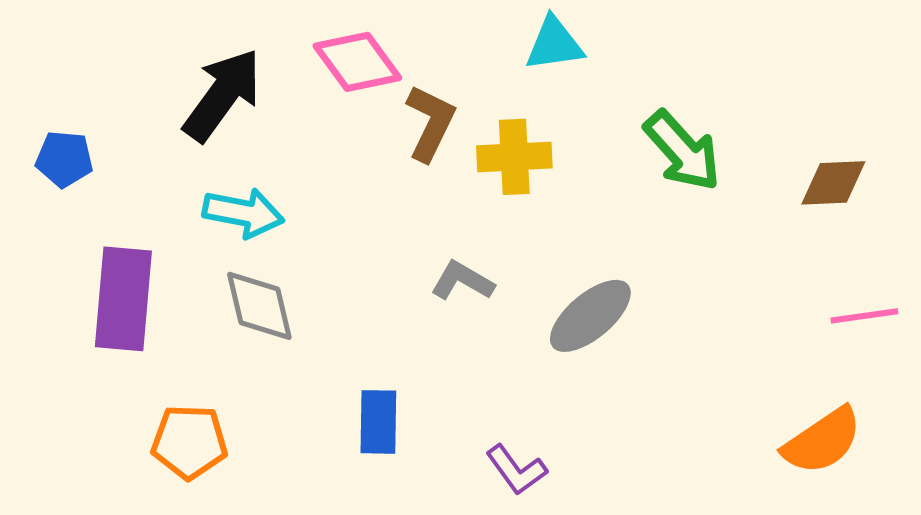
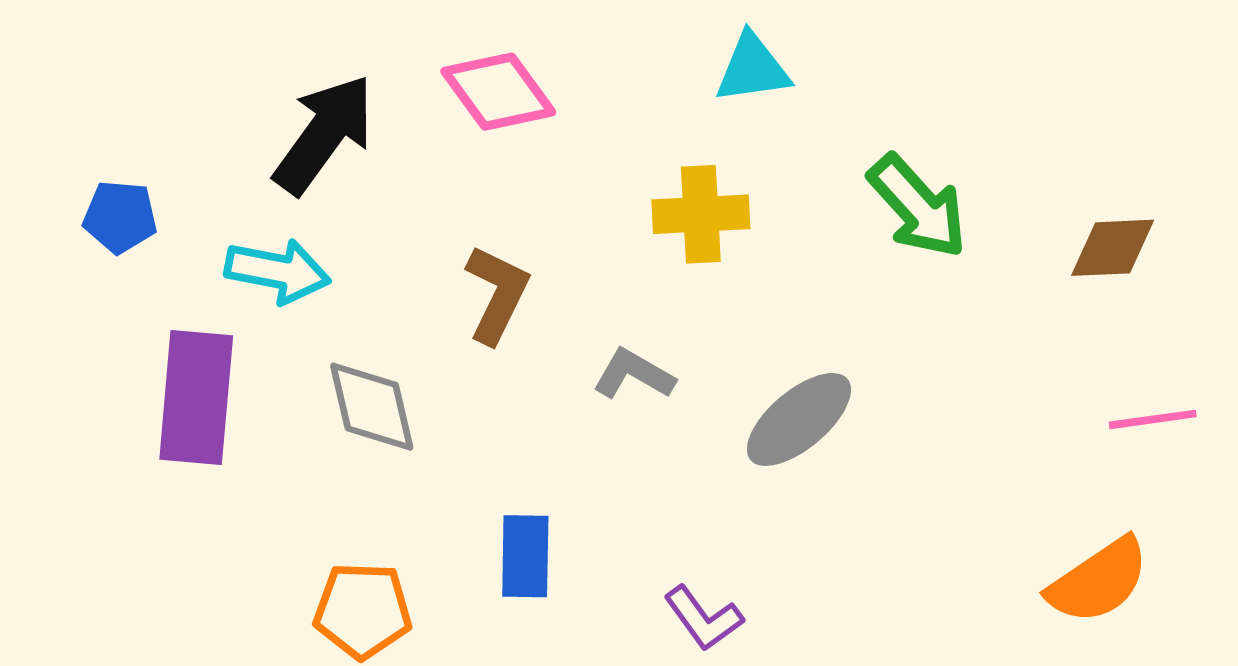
brown L-shape: (430, 123) -> (497, 294), moved
cyan arrow: (243, 213) -> (278, 271), moved
orange pentagon: (189, 442) -> (363, 611), moved

